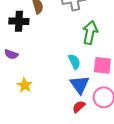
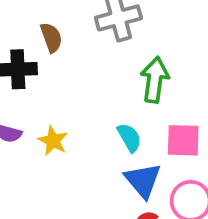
yellow star: (25, 85) -> (53, 141), moved

